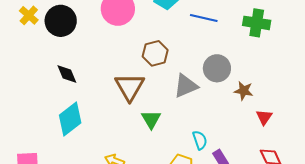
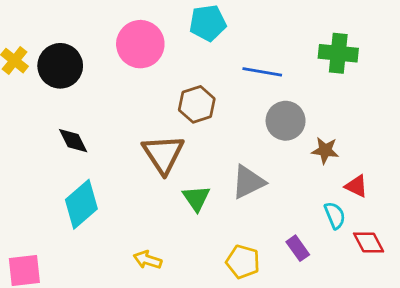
blue line: (204, 18) -> (262, 72), moved
gray triangle: (186, 86) -> (248, 182), moved
red triangle: (264, 117) -> (356, 186), turned -36
cyan semicircle: (200, 140) -> (335, 215), moved

